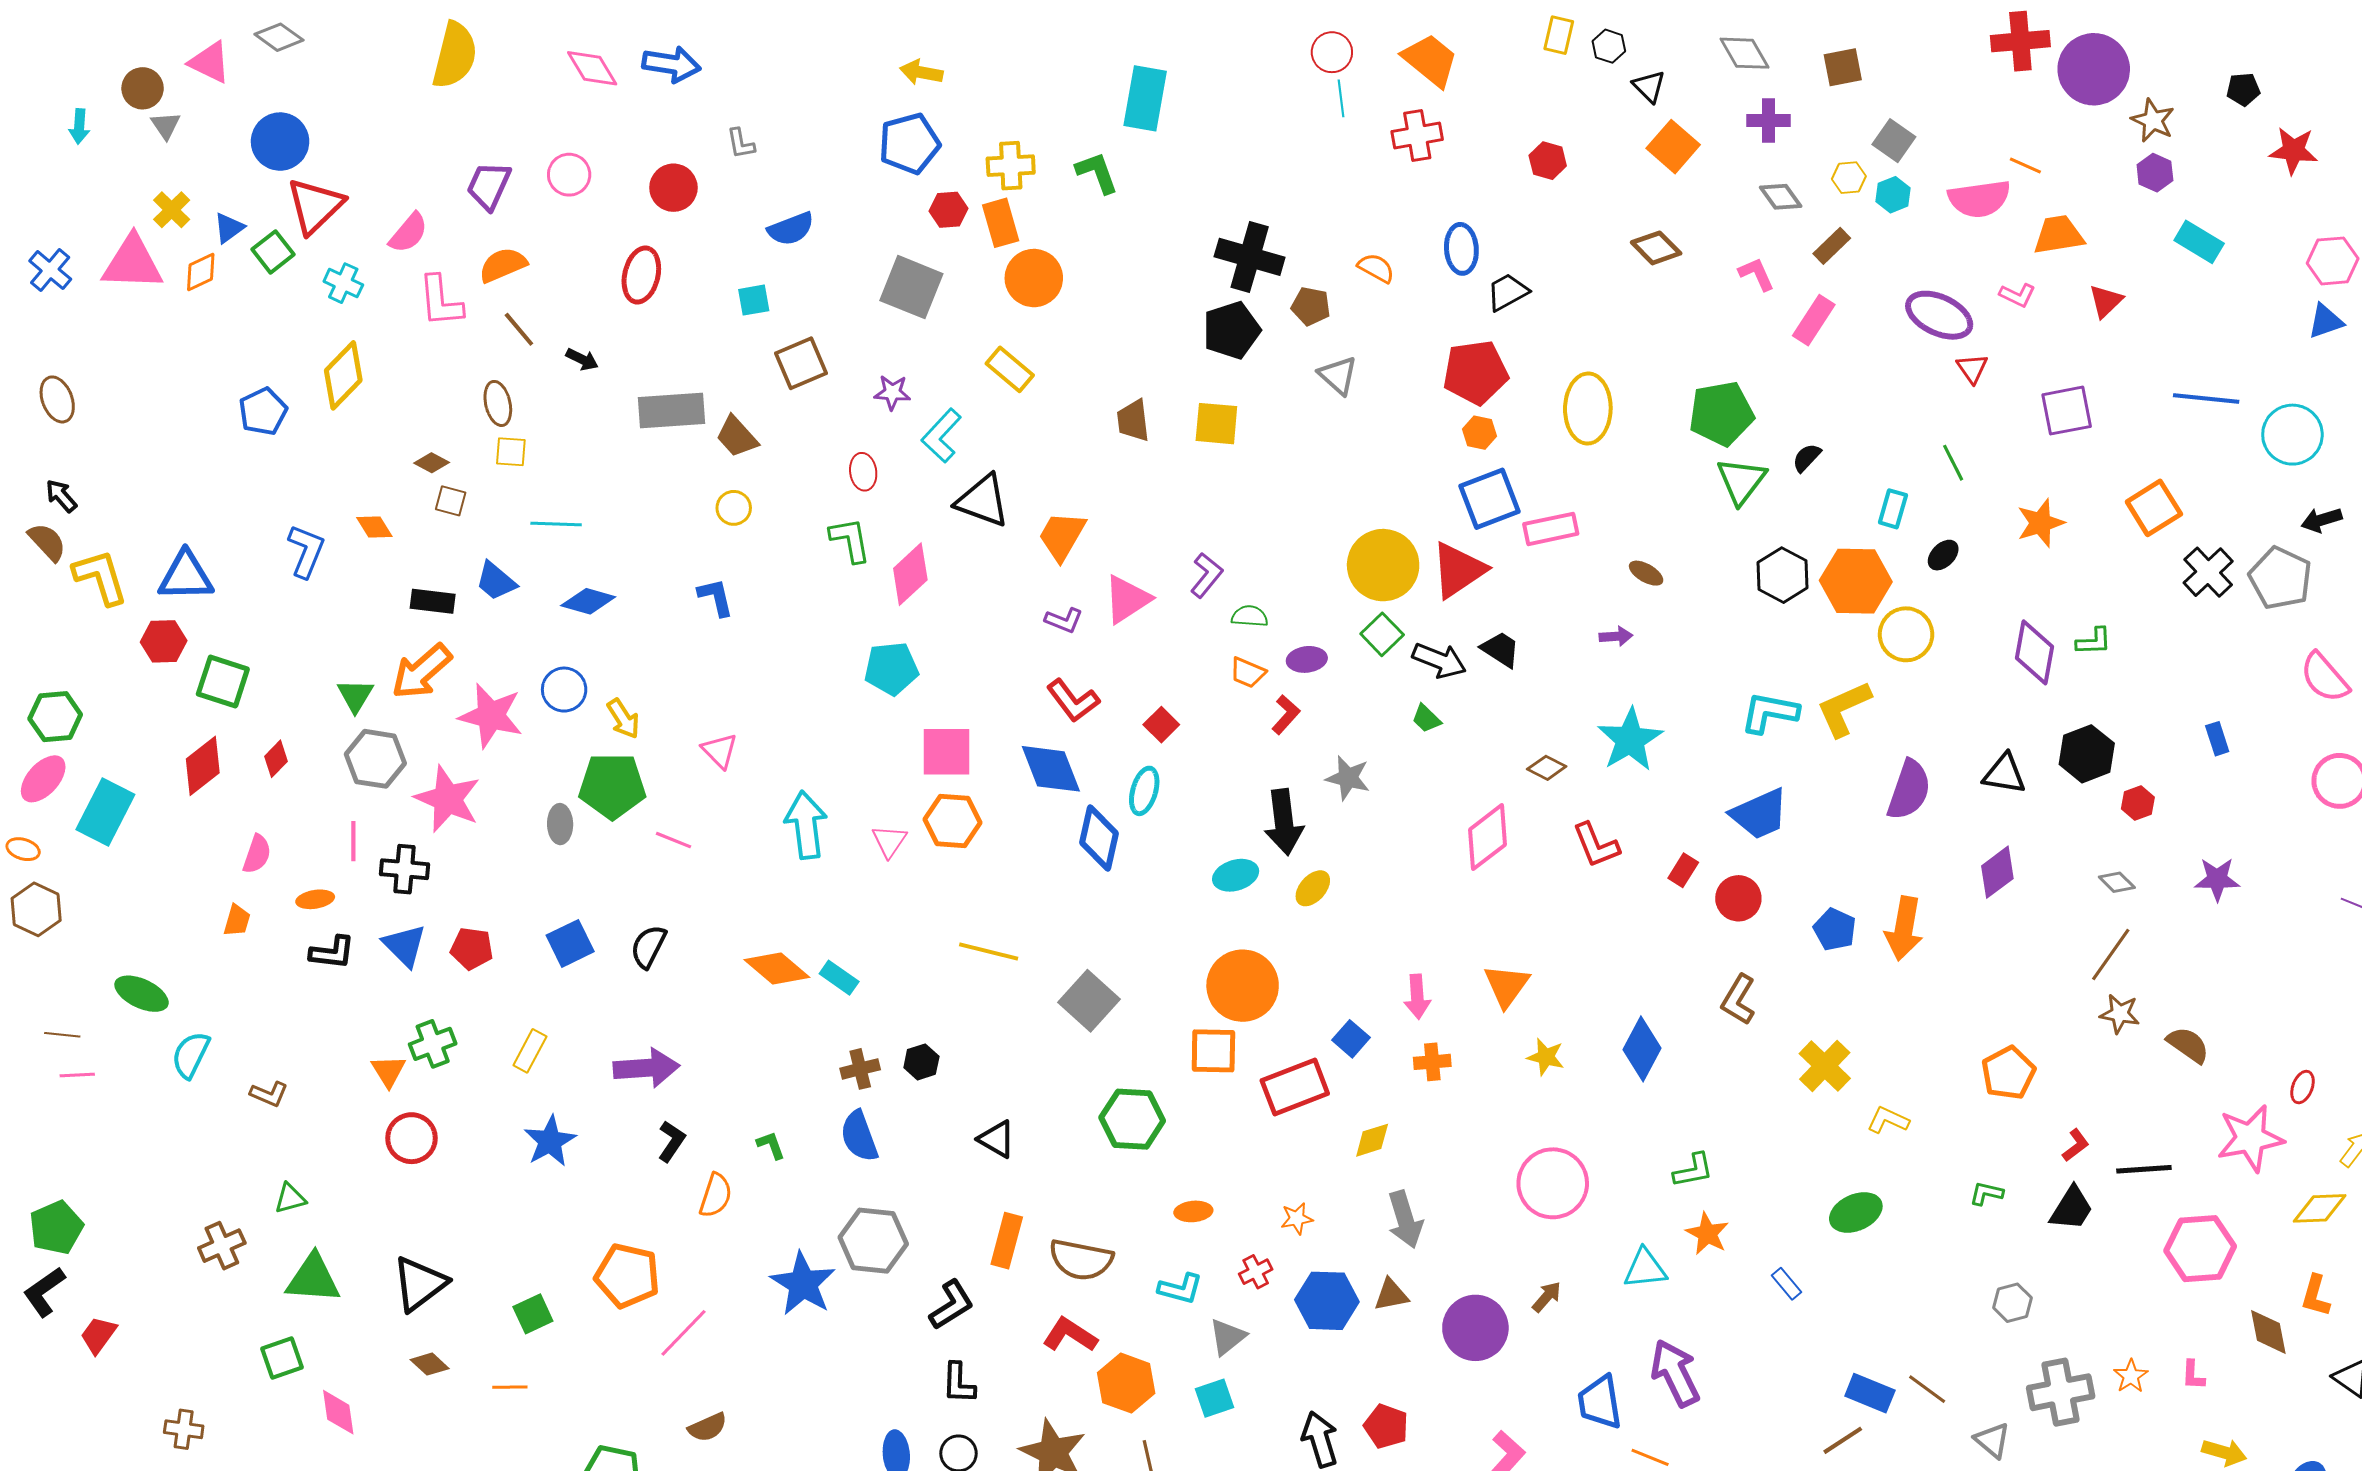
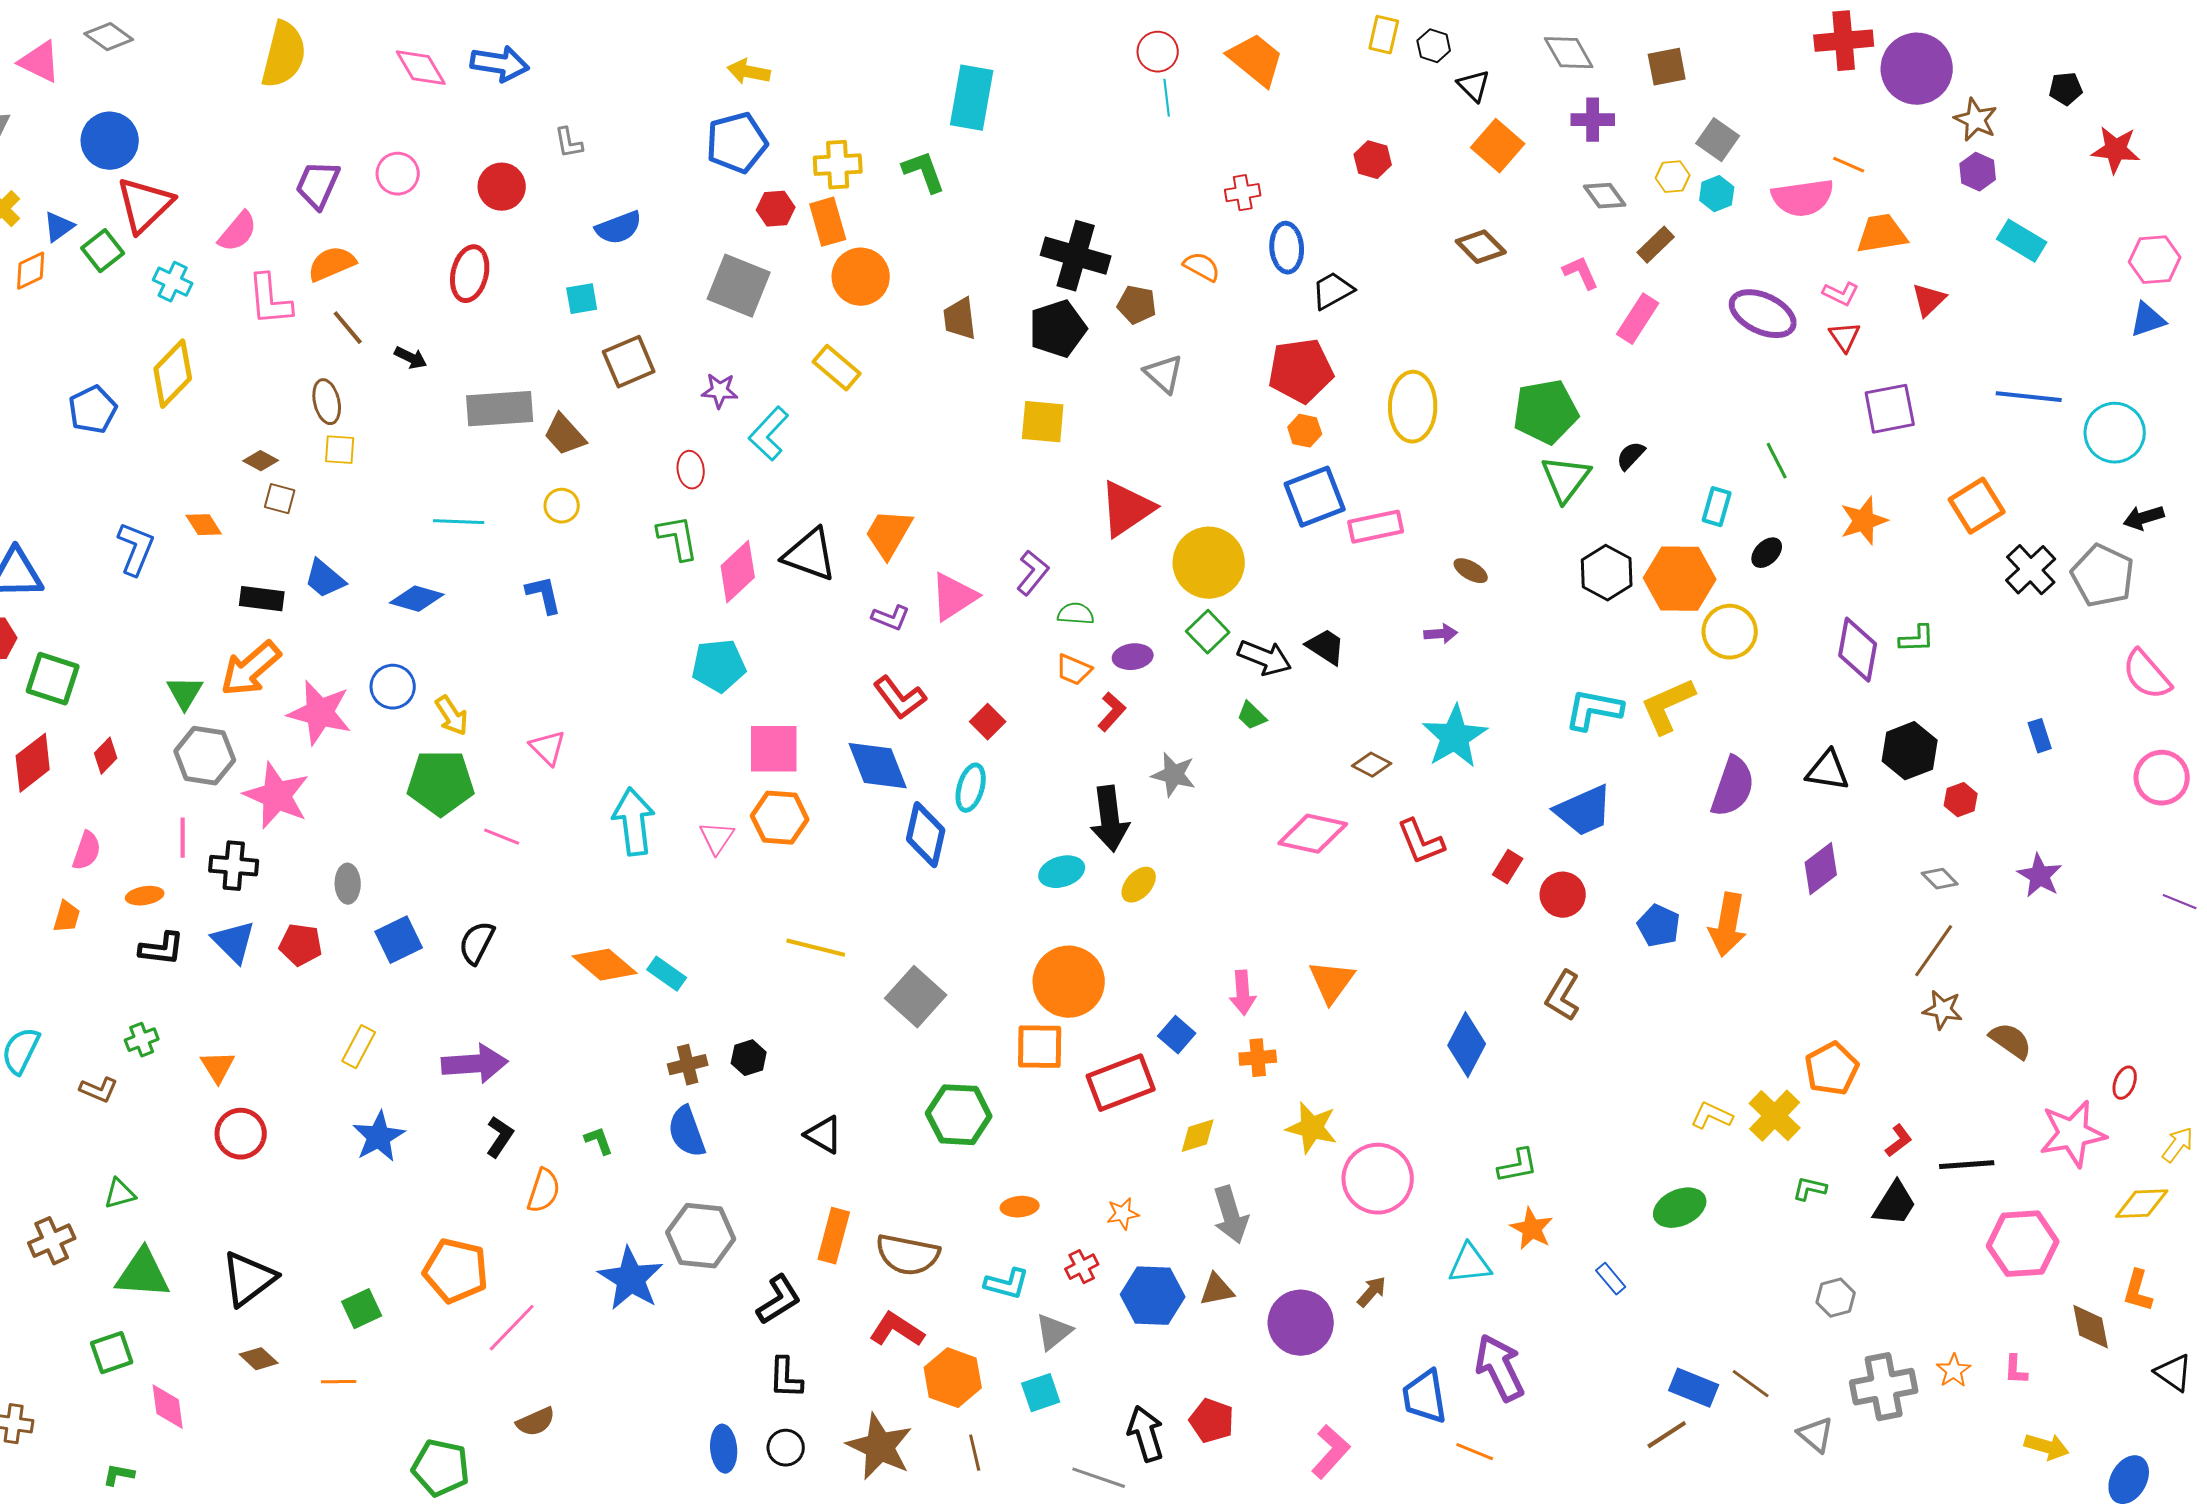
red cross: (1417, 135) -> (1243, 193), moved, size x0.7
red triangle: (1972, 368) -> (1845, 337), moved
brown trapezoid: (1133, 421) -> (960, 319), moved
black triangle: (983, 501) -> (810, 555), moved
cyan line: (556, 524) -> (459, 522), moved
red triangle: (1458, 570) -> (1127, 509), moved
gray ellipse: (560, 824) -> (348, 884), moved
pink diamond: (1487, 837) -> (1313, 834), turned 50
purple star: (2217, 879) -> (2040, 876), turned 30
green cross: (433, 1044) -> (142, 1040), moved, size x0.7
yellow star: (1546, 1057) -> (1312, 1128), moved, size x1.4
yellow cross: (1825, 1066) -> (1775, 1116), moved

